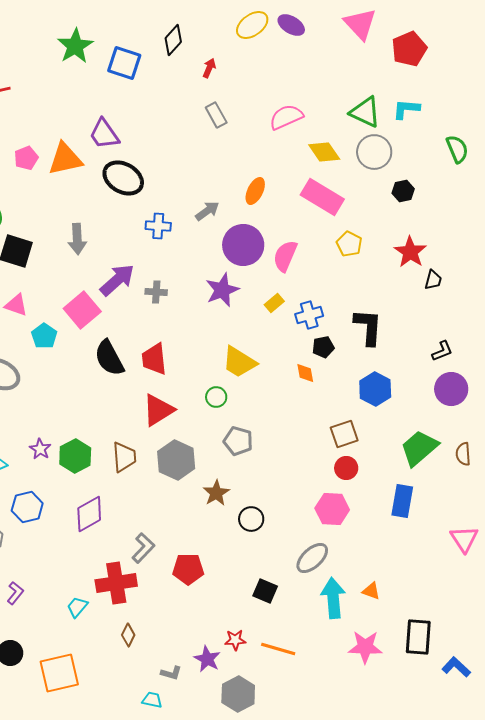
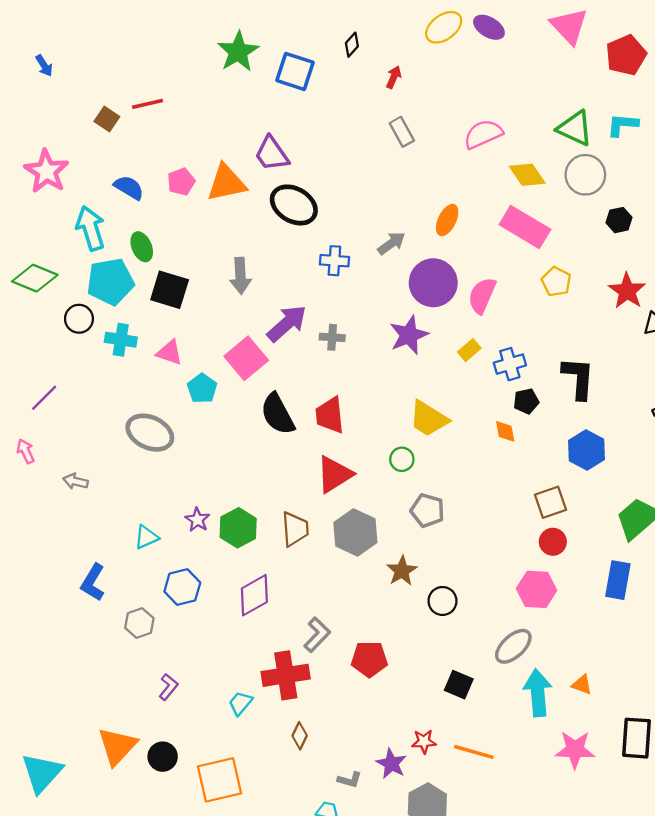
black diamond: (173, 40) -> (352, 45), size x0.7

